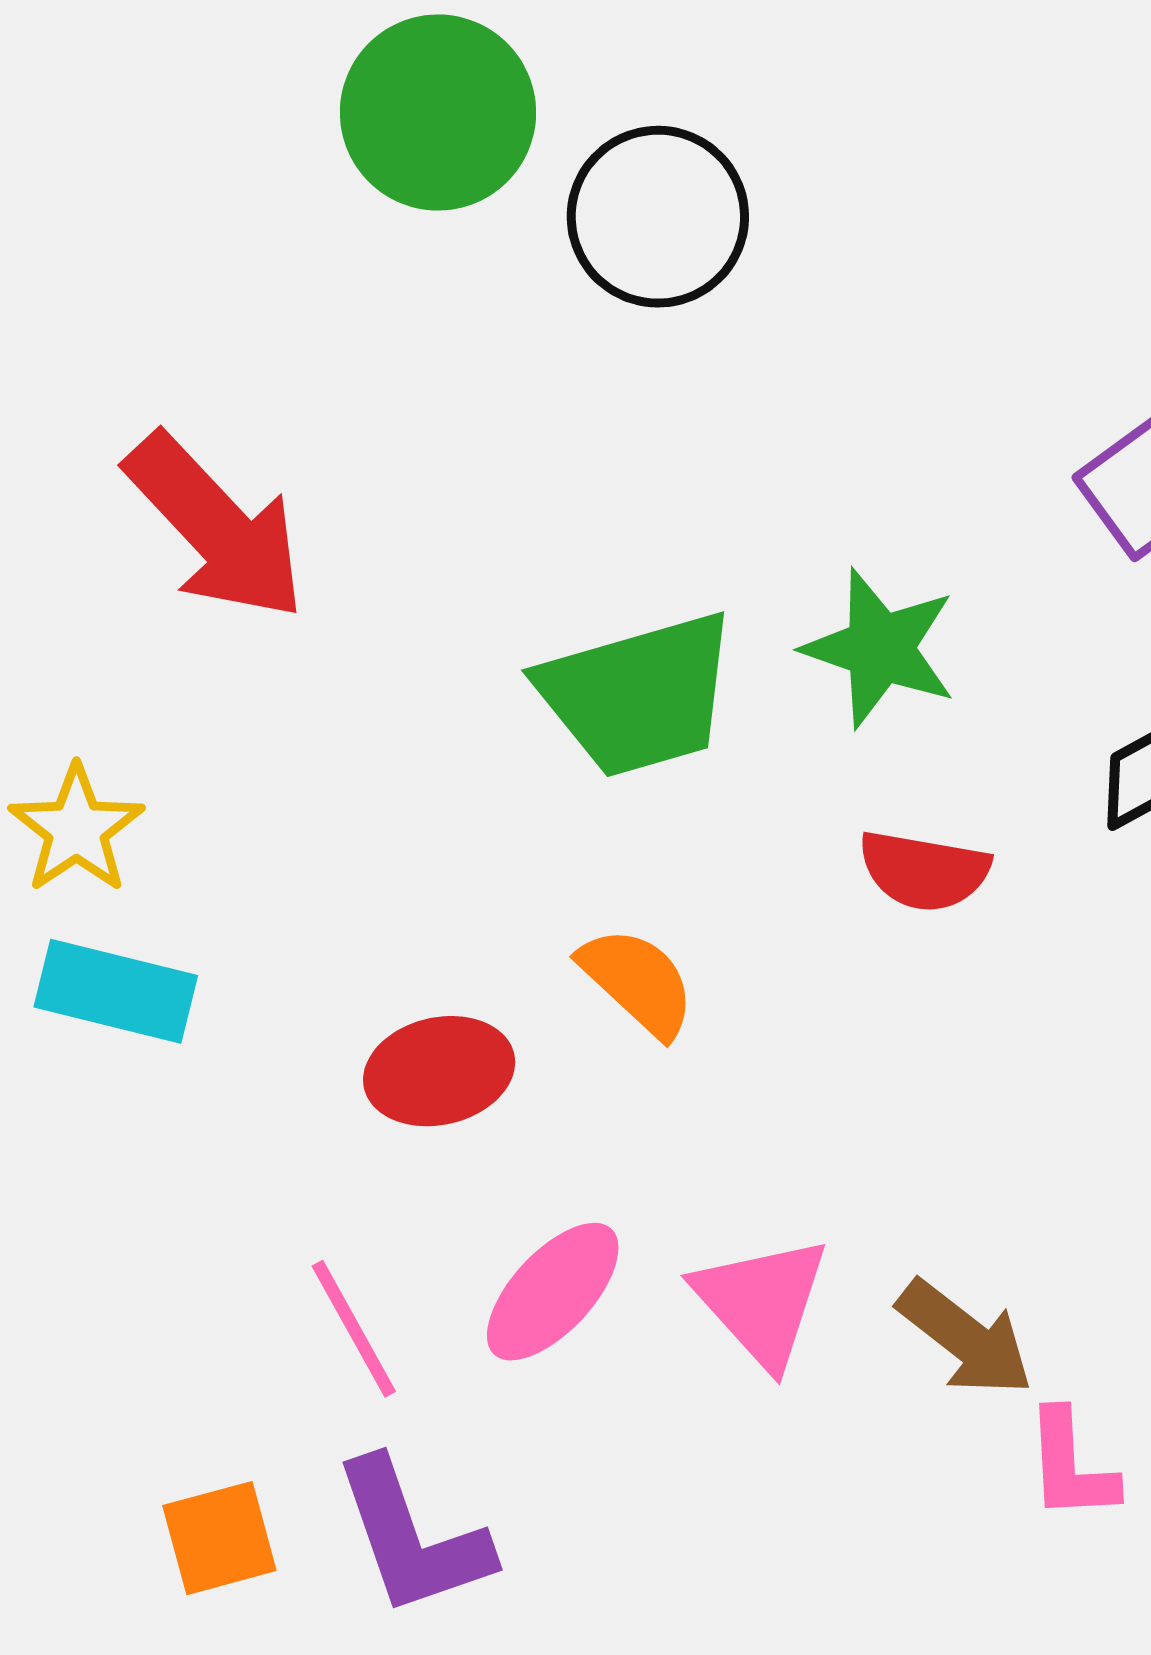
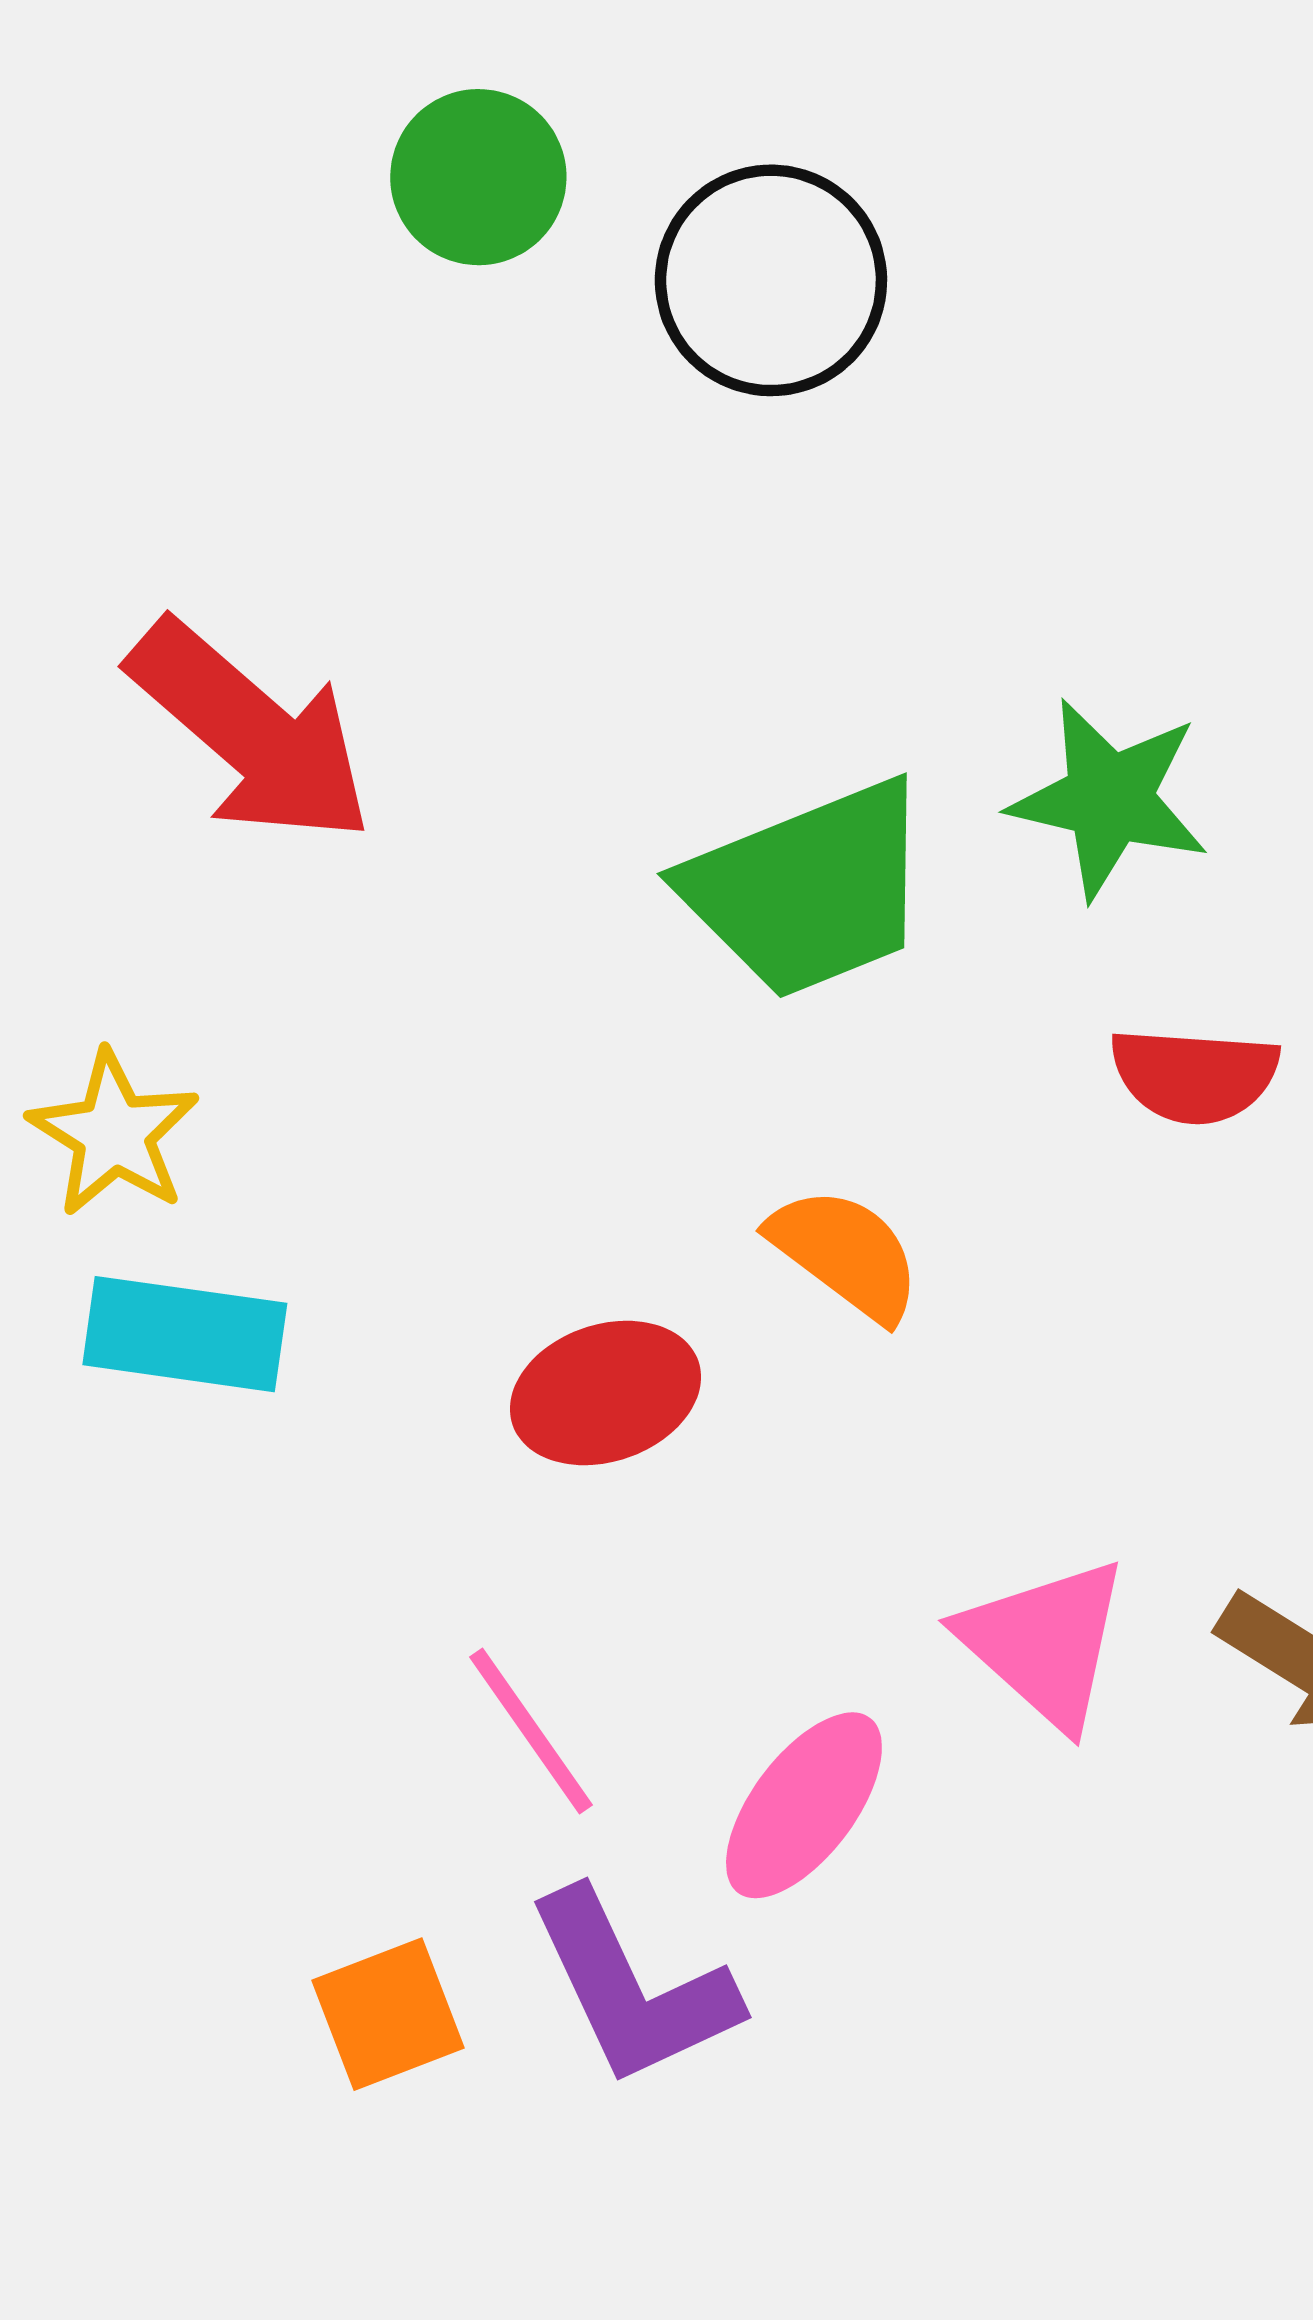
green circle: (438, 113) -> (478, 177), size x0.7
pink ellipse: (553, 1292) -> (804, 1805), moved

